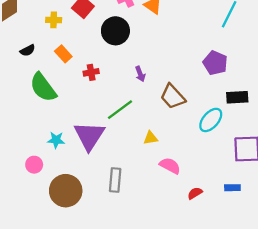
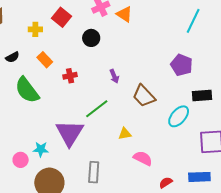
black circle: (115, 31) -> (91, 38), size x0.7
cyan star: (56, 140) -> (41, 149), moved
blue rectangle: (232, 188) -> (199, 177), size x1.5

